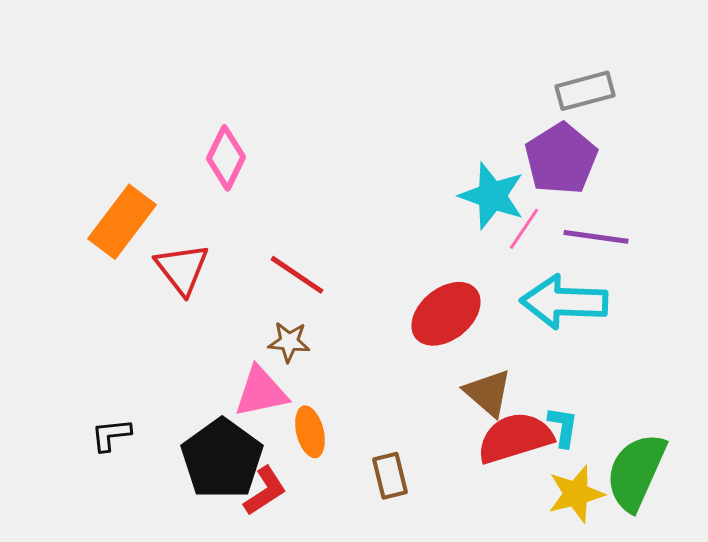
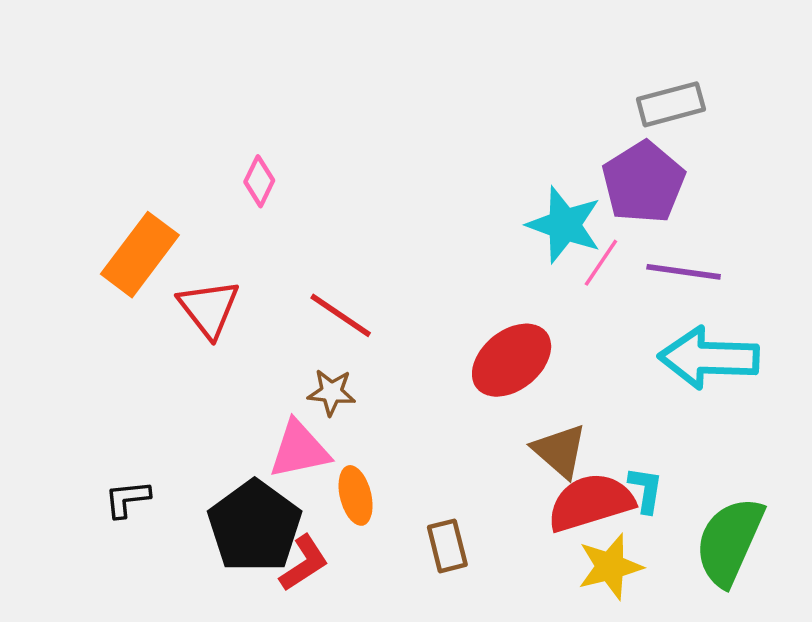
pink diamond: (226, 158) -> (259, 181), size x0.7
cyan arrow: (564, 302) -> (709, 358), moved
yellow star: (576, 494) -> (610, 567), moved

